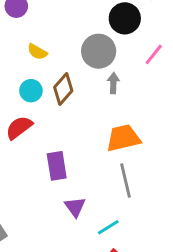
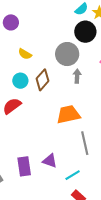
orange trapezoid: (123, 138) -> (68, 114), moved
purple rectangle: (57, 166) -> (24, 166), moved
purple triangle: (75, 207) -> (50, 161), turned -35

